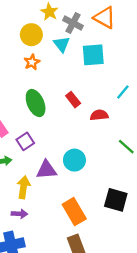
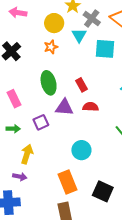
red semicircle: (99, 115) -> (91, 107), moved
purple square: (25, 141) -> (41, 122), moved
cyan circle: (74, 160) -> (81, 150), moved
purple triangle: (46, 170) -> (64, 107), moved
black square: (116, 200) -> (103, 191), moved

